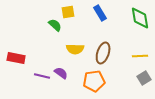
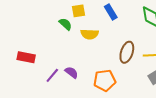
yellow semicircle: (75, 49) -> (90, 34), moved
brown ellipse: (103, 53) -> (127, 52), moved
purple line: (42, 76) -> (52, 75), turned -63

